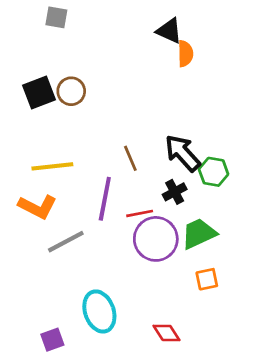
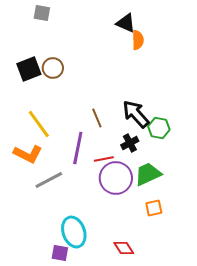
yellow line: (52, 166) -> (39, 124), turned 60
purple square: (52, 340) -> (60, 253), moved, turned 30

